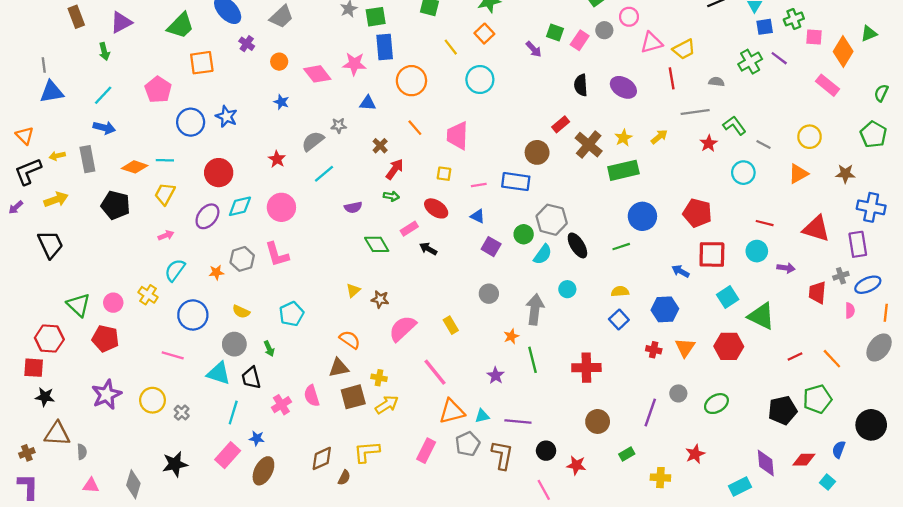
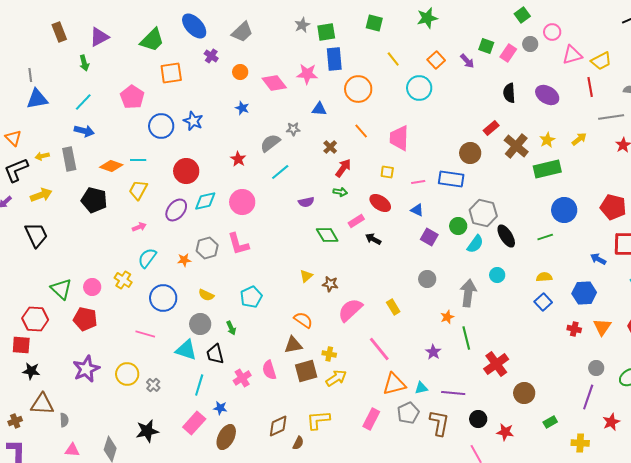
orange square: (484, 34) -> (436, 60), moved
red cross: (586, 368) -> (496, 364), moved, turned -35
purple line: (650, 413) -> (588, 397), moved

